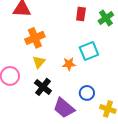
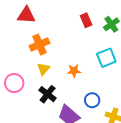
red rectangle: (81, 14) -> (86, 20), turned -32
cyan square: (89, 51) -> (106, 58), moved

